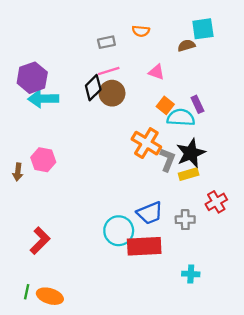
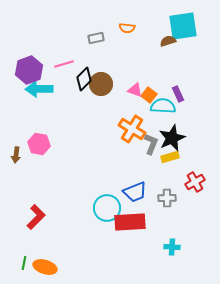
cyan square: (203, 29) -> (183, 26), size x1.4
pink line: (109, 71) -> (64, 64), moved
pink triangle: (156, 72) -> (135, 90), moved

